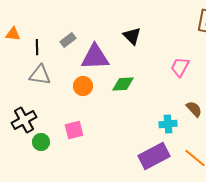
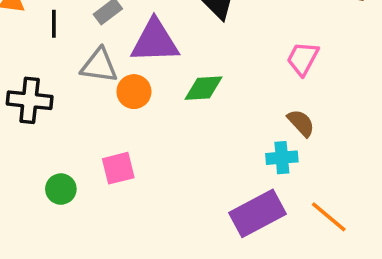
gray triangle: (40, 75) -> (99, 65), moved
brown semicircle: (194, 109) -> (301, 123), moved
black cross: (24, 120) -> (30, 100), moved, turned 35

